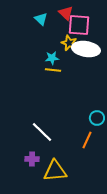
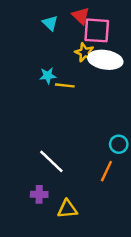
cyan star: (52, 58) -> (48, 76), moved
yellow triangle: (55, 171) -> (67, 209), size x0.7

